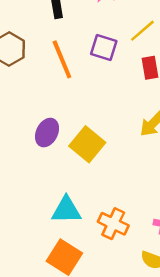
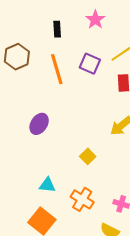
yellow square: (87, 144) -> (88, 156), moved, size x0.6
cyan triangle: (66, 210) -> (47, 185), size x0.7

